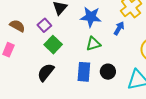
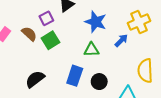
brown semicircle: (17, 26) -> (29, 34), moved
black semicircle: (46, 72) -> (35, 79), moved

